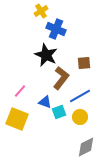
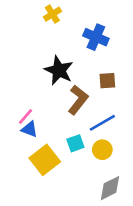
blue cross: (56, 29) -> (96, 37), moved
blue triangle: (45, 102) -> (29, 129), moved
yellow square: (17, 119) -> (45, 160), moved, turned 30

